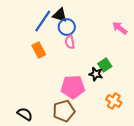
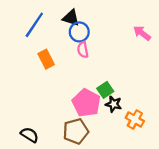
blue line: (43, 21) -> (34, 25), moved
green square: (105, 65) -> (105, 90), moved
black star: (96, 74) -> (114, 104), moved
pink pentagon: (73, 87) -> (86, 103), turned 30

